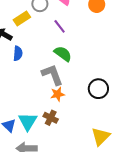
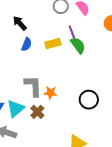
yellow rectangle: (22, 19) -> (53, 43), moved
green semicircle: (63, 54) -> (78, 45), moved
gray L-shape: (52, 75) -> (33, 86), moved

